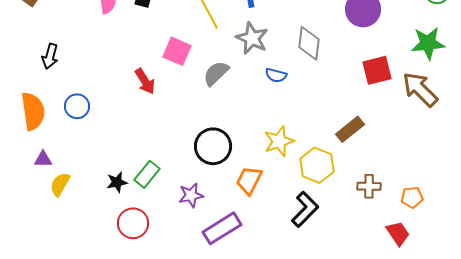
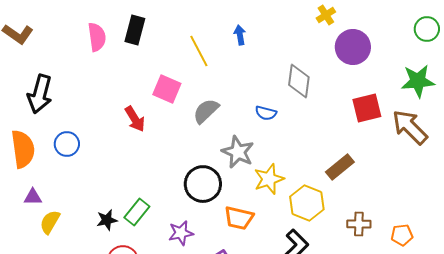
gray star: (252, 38) -> (238, 152), moved
black arrow: (50, 56) -> (40, 94), size x1.5
orange trapezoid: (249, 180) -> (239, 218), turned -104

